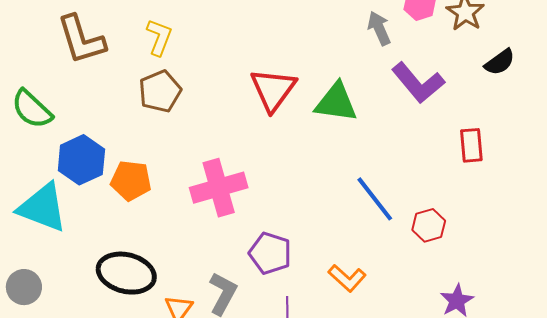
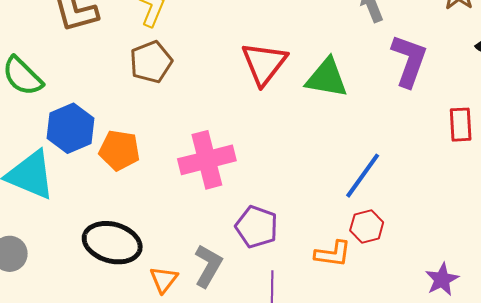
purple L-shape: (418, 83) -> (409, 61), turned -122
blue line: (375, 199) -> (363, 176), turned 72
red hexagon: (429, 225) -> (367, 226), moved
orange L-shape: (347, 278) -> (333, 254), turned -36

